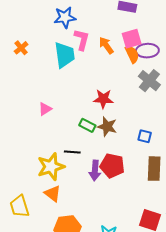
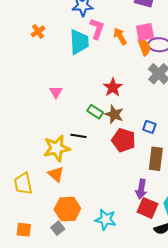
red star: (103, 99) -> (113, 87), turned 30
pink triangle: (45, 109) -> (56, 92), turned -32
red pentagon: (112, 166) -> (124, 140), moved
purple arrow: (95, 170) -> (141, 189), moved

